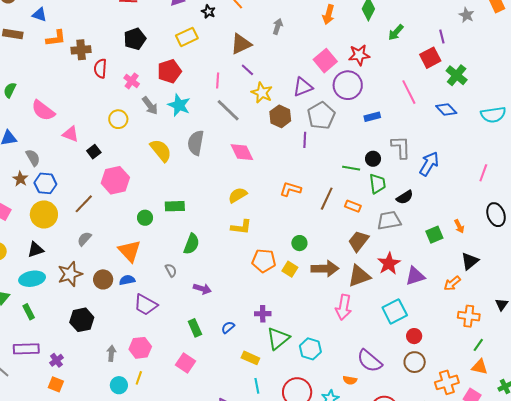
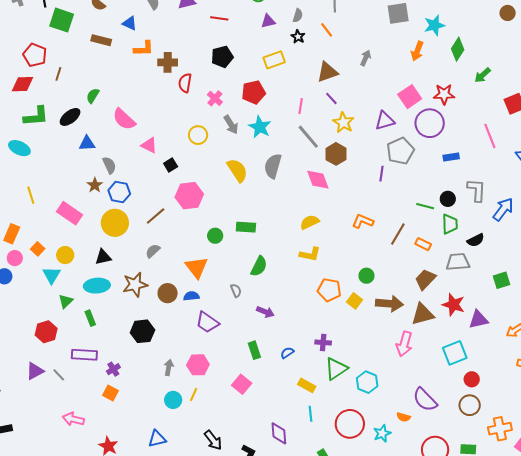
brown hexagon: (280, 116) -> (336, 154), moved
red star: (389, 263) -> (453, 305), turned -30

